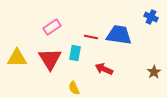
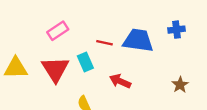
blue cross: (151, 17) -> (176, 30), moved, turned -32
cyan rectangle: (75, 53) -> (85, 62), turned -35

